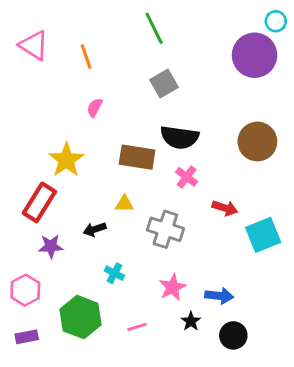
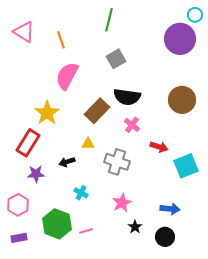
green line: (154, 28) -> (109, 20), turned 40
pink semicircle: (95, 108) -> (67, 76), size x2.0
brown rectangle: (137, 157) -> (97, 111), turned -55
blue arrow: (219, 296) -> (170, 209), moved
pink line: (137, 327) -> (86, 231), moved

